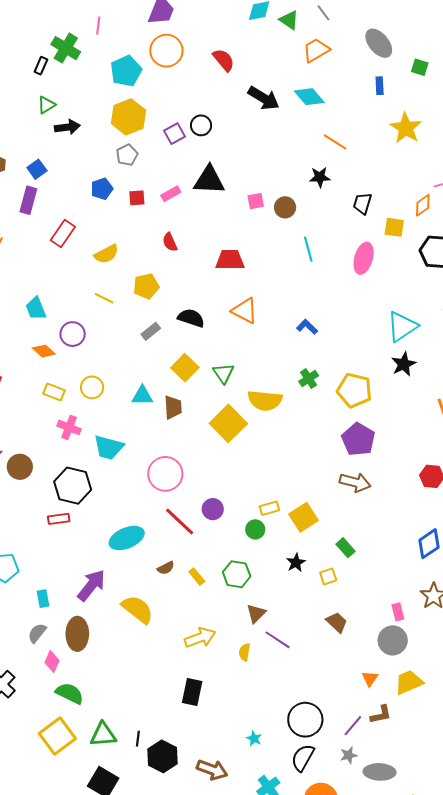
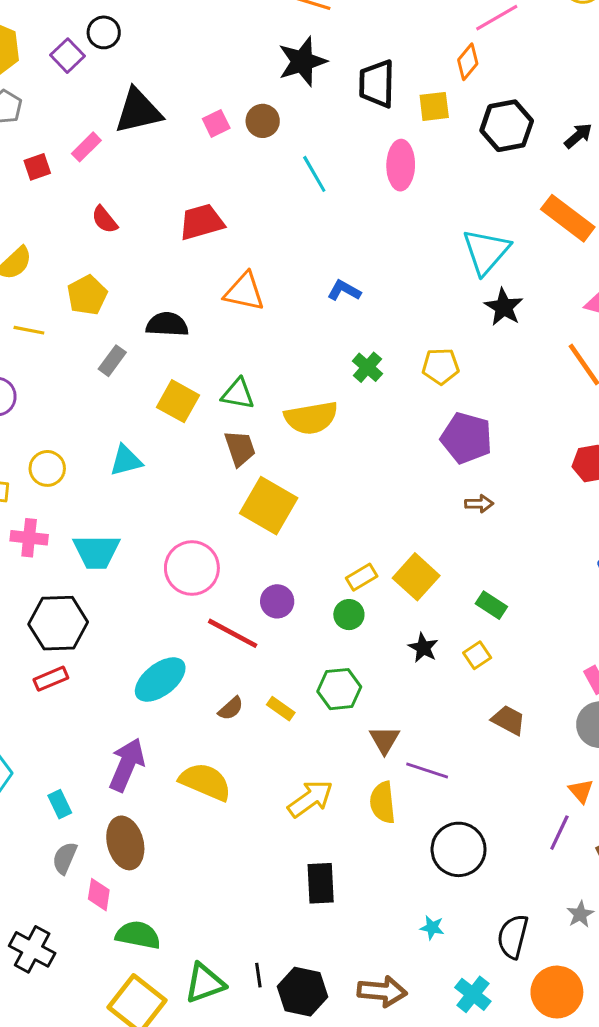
black star: (320, 177) -> (302, 61), size x1.5
black trapezoid: (362, 204) -> (377, 84), size x1.4
green triangle: (223, 373) -> (238, 394), turned -30
yellow pentagon: (354, 390) -> (441, 366), size x0.7
brown trapezoid: (173, 407) -> (240, 448), moved
yellow square: (228, 423) -> (269, 506), moved
brown arrow: (355, 482) -> (479, 504), size x0.6
yellow semicircle: (244, 652) -> (383, 802), size x1.5
black circle: (305, 720) -> (459, 849), moved
purple line: (353, 726) -> (559, 833), moved

